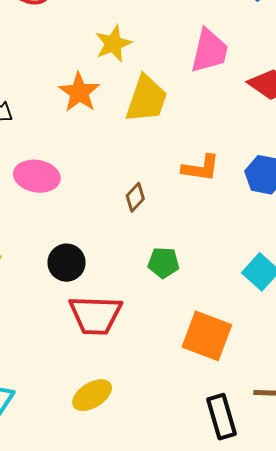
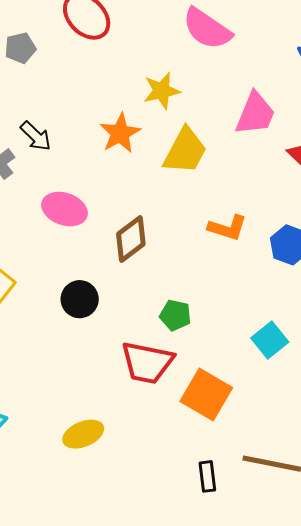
brown diamond: (135, 197) -> (131, 239), moved, size x1.6
red trapezoid: (96, 315) -> (147, 363), moved
black rectangle: (221, 417) -> (207, 476), size x0.7

